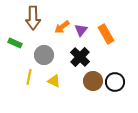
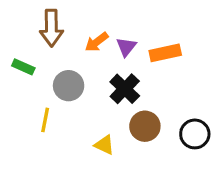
orange rectangle: (106, 34) -> (165, 53), turned -72
yellow triangle: (54, 81) -> (104, 145), moved
black circle: (115, 82) -> (195, 134), moved

